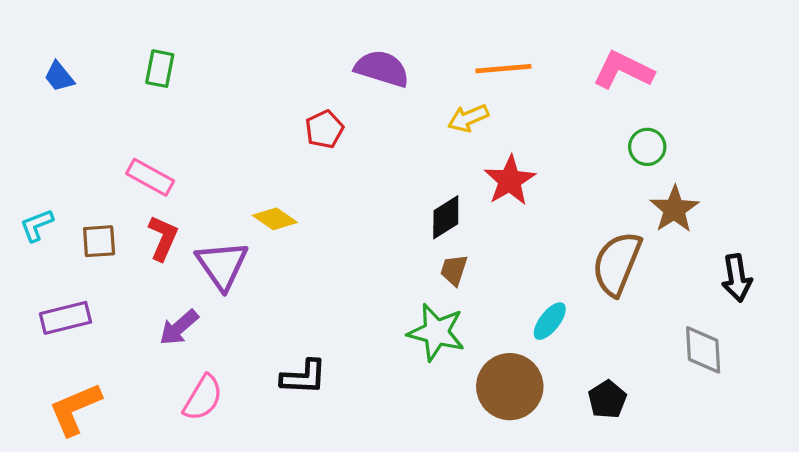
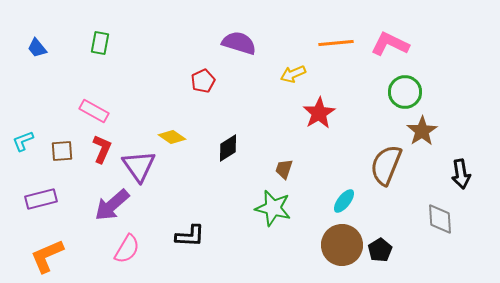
orange line: (503, 69) -> (336, 43), moved
green circle: (647, 147) -> (405, 92), size x1.4
black diamond: (446, 217) -> (228, 148), moved
purple arrow: (179, 327) -> (112, 205), size x1.4
brown circle: (510, 387) -> (342, 245), moved

